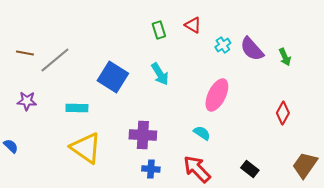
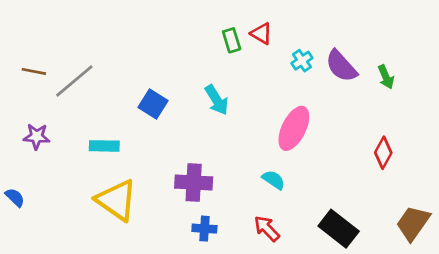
green rectangle: (159, 30) -> (232, 40), moved
blue square: (113, 77) -> (153, 104), size x0.7
red arrow: (197, 169) -> (267, 229), size x0.7
black rectangle: (250, 169) -> (339, 229), size x1.6

